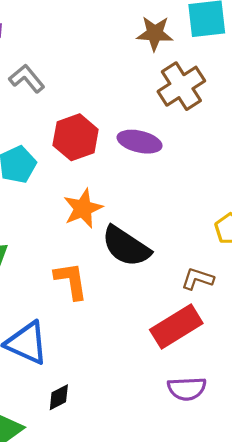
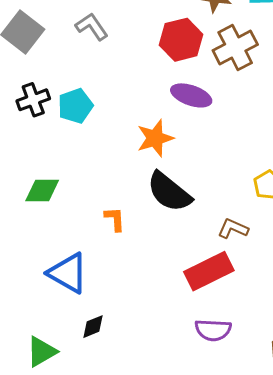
red hexagon: (76, 137) -> (181, 40), moved
orange star: (83, 208) -> (155, 138), moved
orange L-shape: (71, 281) -> (115, 219), size x0.7

